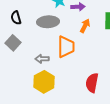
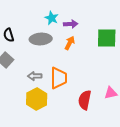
orange arrow: (85, 26) -> (70, 43), moved
orange trapezoid: (66, 47) -> (59, 78), moved

